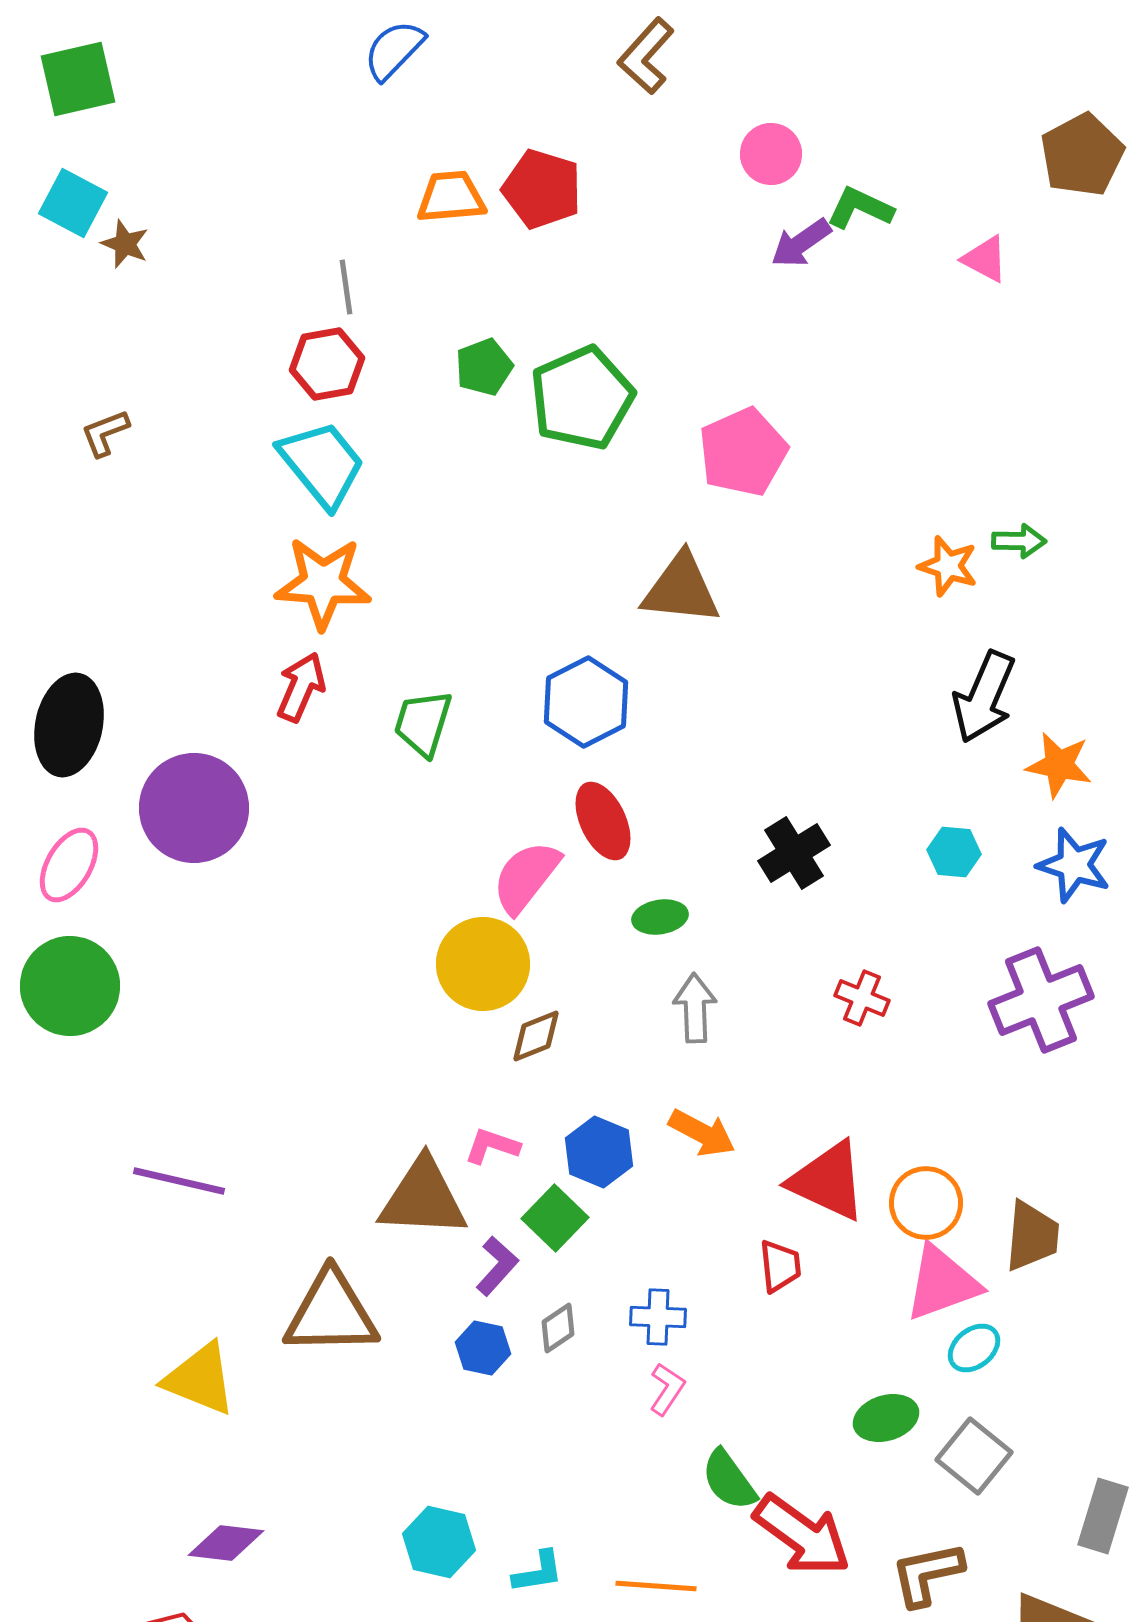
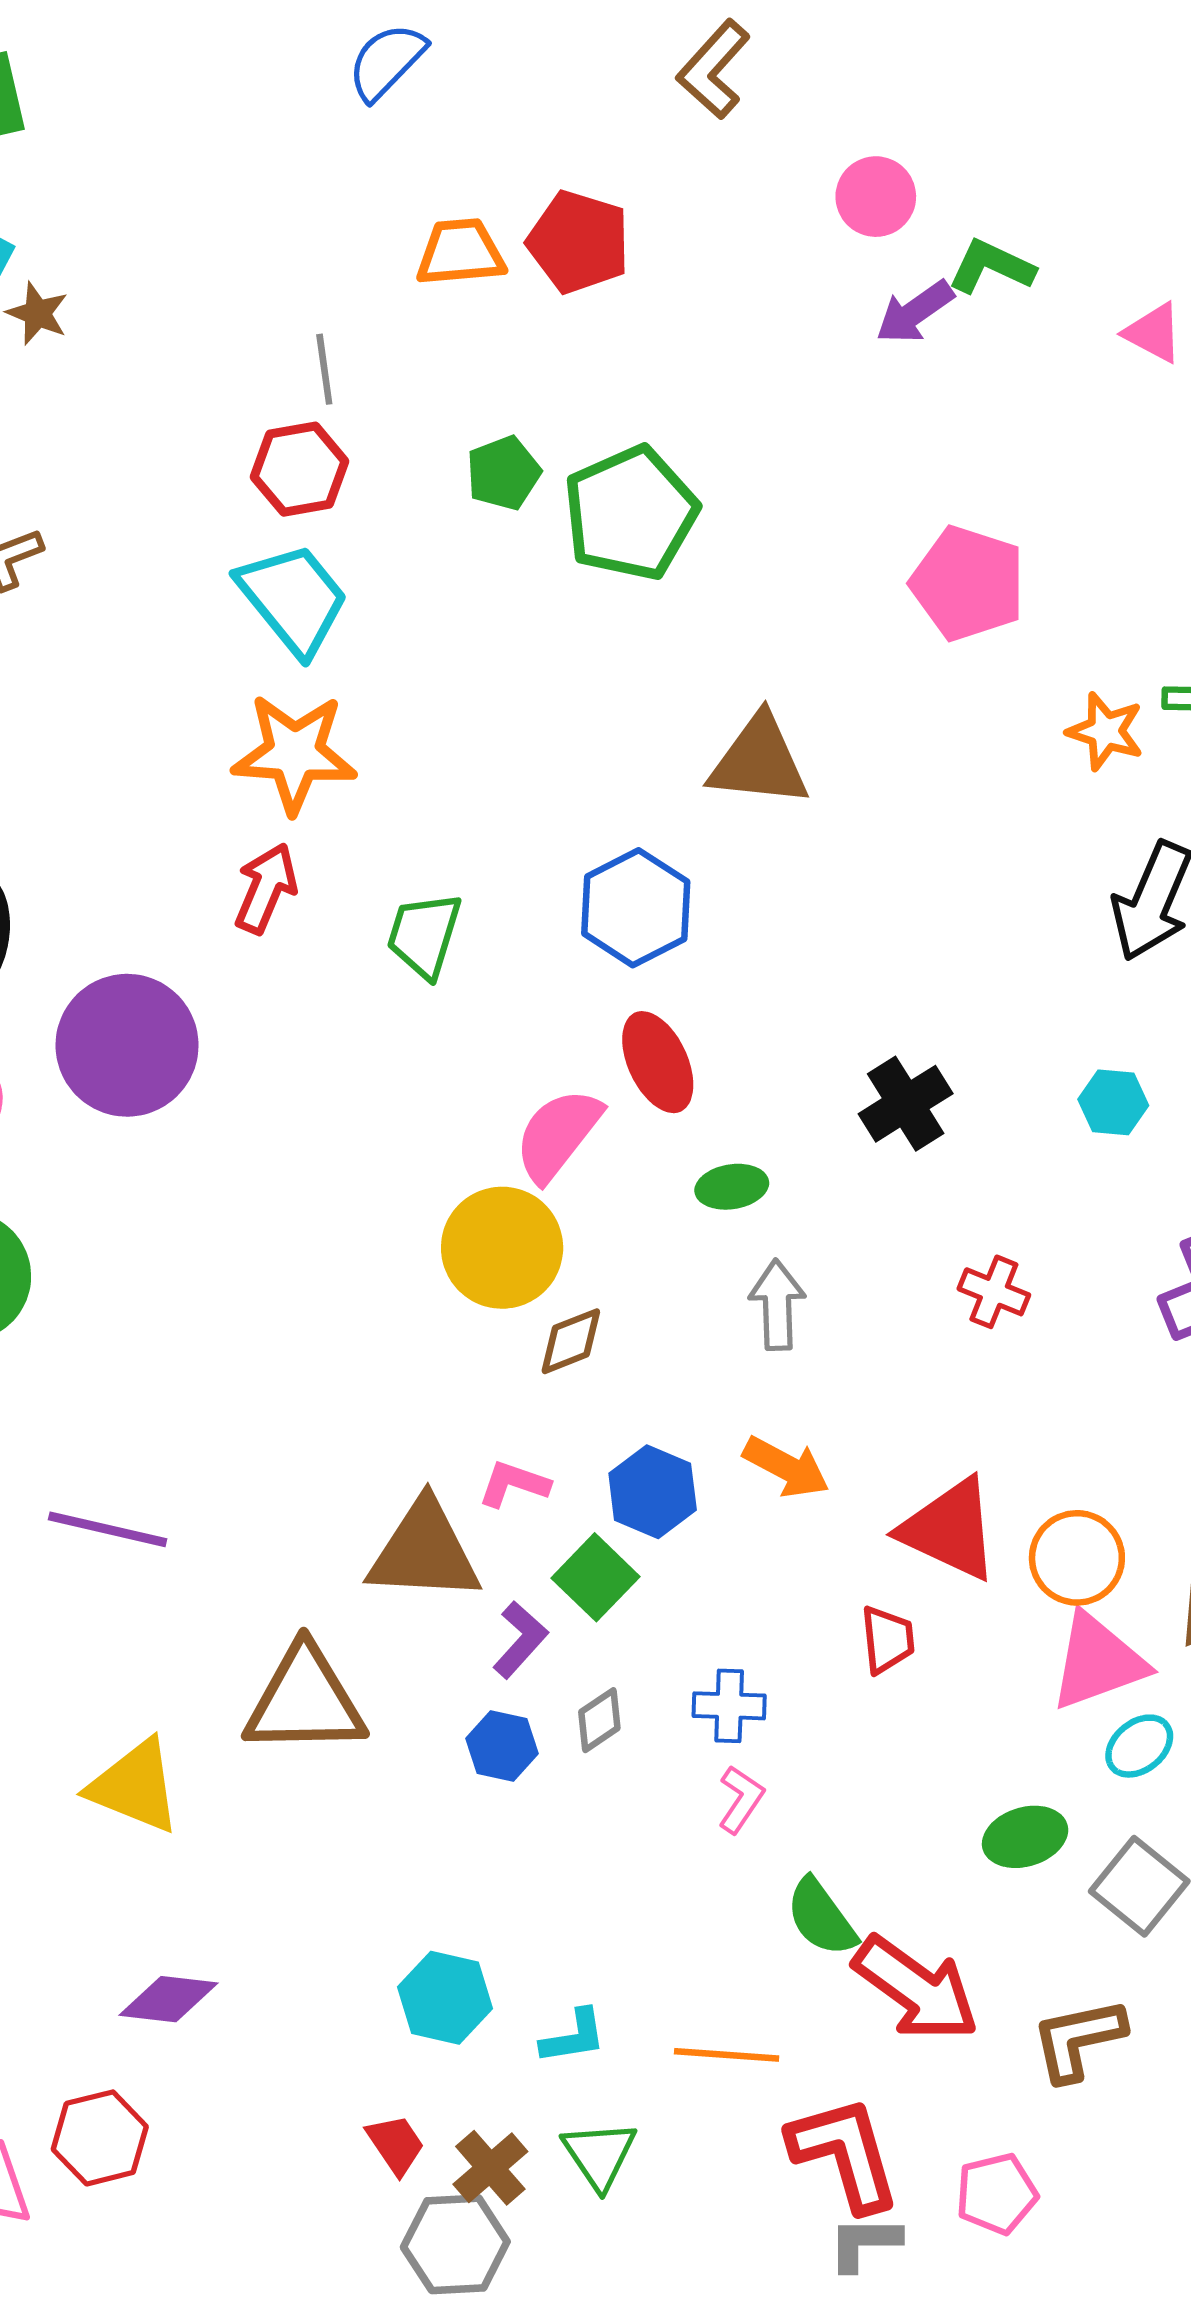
pink pentagon: (743, 452) -> (968, 583), moved, turned -30

